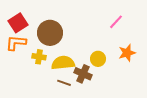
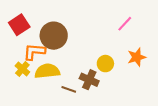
orange L-shape: (16, 43) -> (34, 52), moved
yellow cross: (39, 57) -> (22, 69), moved, turned 32
yellow semicircle: (63, 63) -> (47, 71), moved

